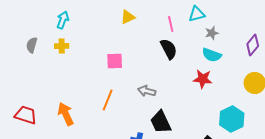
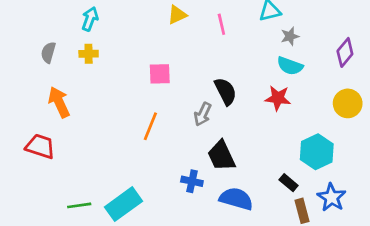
pink line: (171, 24) -> (221, 24), moved
black semicircle: (169, 49) -> (225, 91), moved
gray arrow: (147, 91) -> (203, 114), turned -78
orange arrow: (66, 114) -> (59, 102), moved

